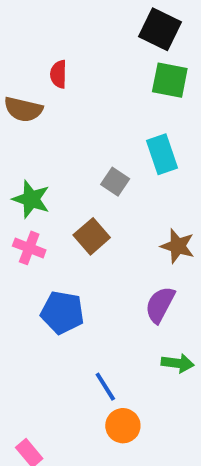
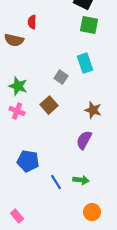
blue pentagon: (62, 312) -> (28, 161), moved
green arrow: (178, 363) -> (81, 180), moved
orange circle: (123, 426) -> (92, 212), moved

